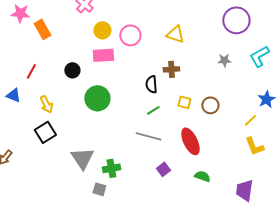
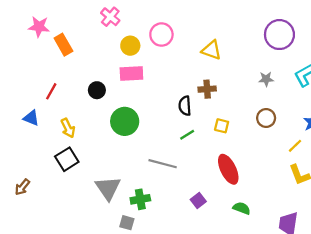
pink circle: (130, 35) -> (161, 35), moved
brown circle: (210, 105) -> (266, 118), moved
gray line: (148, 136) -> (163, 164), moved

